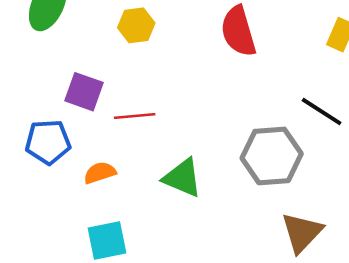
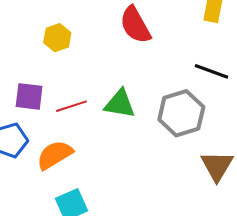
orange semicircle: (100, 173) -> (55, 155), size x1.5
green triangle: (182, 178) -> (120, 104), moved

